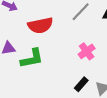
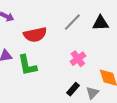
green L-shape: (32, 58) -> (27, 65), turned 90

